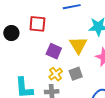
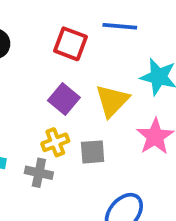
red square: (37, 24) -> (71, 44), moved

